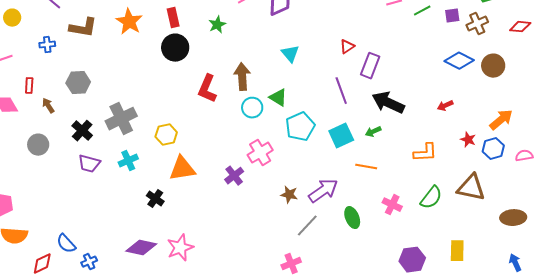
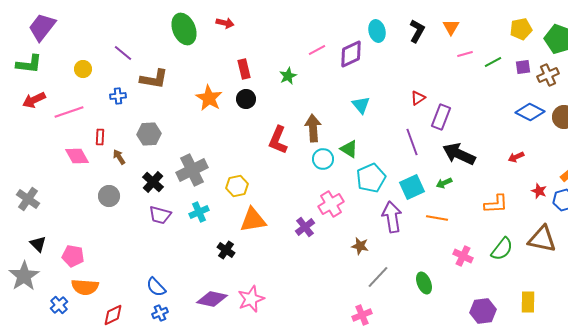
orange star: (129, 22) -> (209, 98), moved
black circle: (175, 48) -> (246, 99), size x0.7
purple arrow: (323, 191) -> (392, 217), moved, turned -64
green ellipse: (352, 218) -> (424, 283), moved
blue semicircle: (66, 244) -> (156, 287), moved

